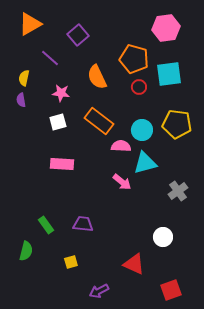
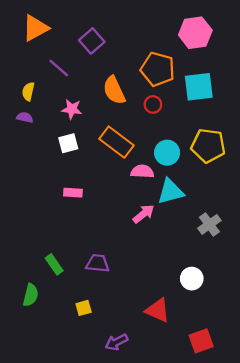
red circle: (139, 87) -> (153, 104), moved
purple semicircle: (21, 100) -> (25, 117), turned 112
pink rectangle: (62, 164) -> (73, 193), size x0.7
pink arrow: (122, 182) -> (144, 214), turned -78

